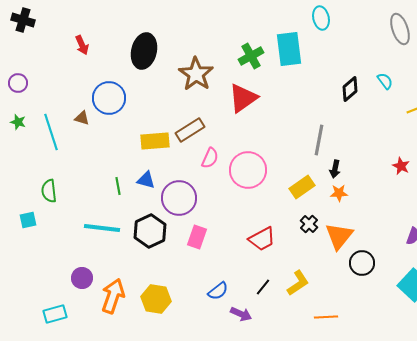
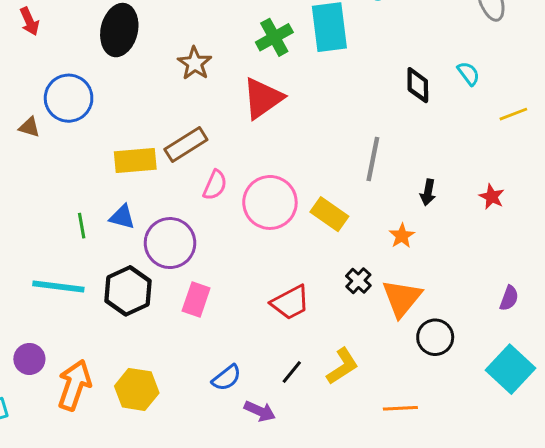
brown star: (196, 74) -> (195, 63), size x0.7
black diamond: (350, 89) -> (418, 85), turned -50
black arrow: (335, 169) -> (428, 192), moved
yellow rectangle: (302, 187) -> (329, 214), moved, turned 70
orange star: (339, 193) -> (402, 236), turned -30
orange line: (326, 317) -> (400, 408), moved

